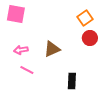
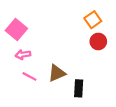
pink square: (16, 14) -> (16, 29), moved, turned 30
brown triangle: (52, 49) -> (57, 73), moved

